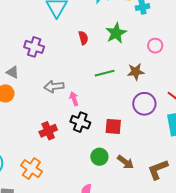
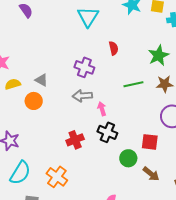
green star: (116, 33) -> (159, 55), moved
purple cross: (34, 47) -> (84, 67), moved
red square: (113, 126) -> (150, 142), moved
green circle: (99, 157) -> (128, 158), moved

